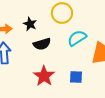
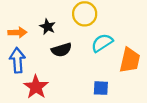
red star: (44, 76) -> (36, 87), moved

